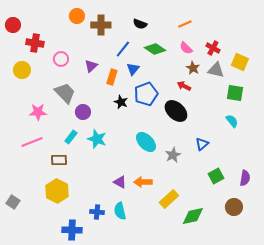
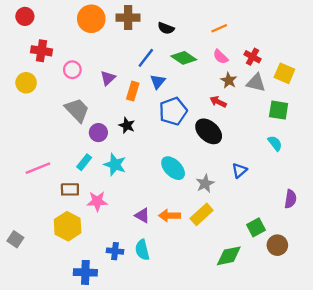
orange circle: (77, 16) -> (91, 19), size x1.5
red circle: (13, 25) -> (25, 16), moved
brown cross: (101, 25) -> (128, 18), moved
black star: (121, 102) -> (127, 125), moved
pink star: (38, 112) -> (97, 201), moved
green square: (216, 176) -> (256, 227), moved
purple semicircle: (245, 178) -> (290, 199), moved
yellow rectangle: (169, 199) -> (202, 214), moved

